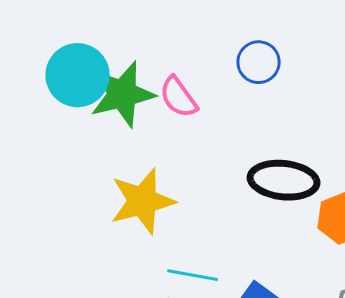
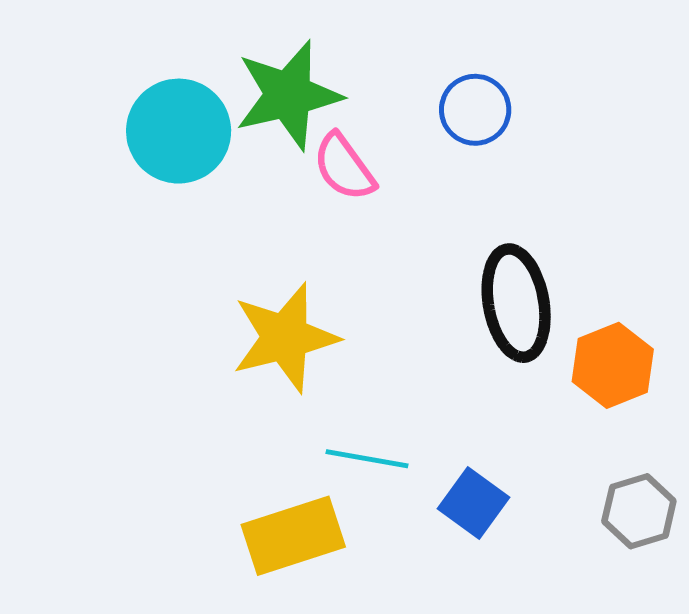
green star: (123, 94) -> (288, 95), moved
black ellipse: (284, 180) -> (516, 303), turned 74

